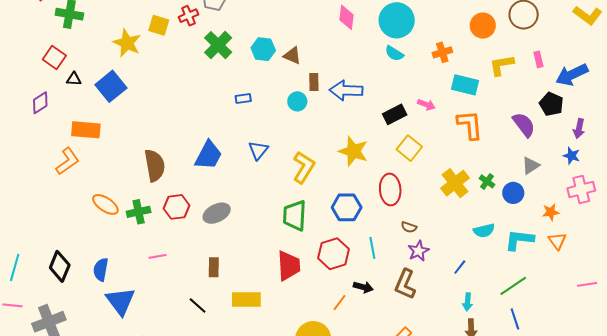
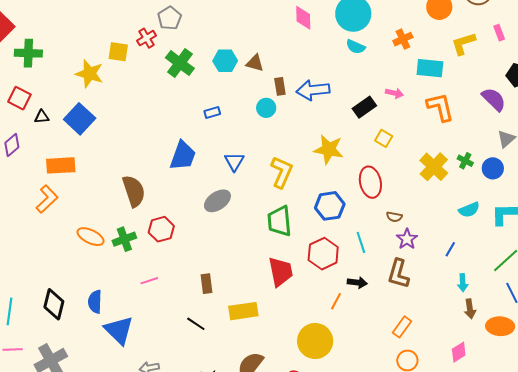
yellow square: (409, 148) -> (384, 138), size x0.7
blue trapezoid: (208, 155) -> (183, 156), moved
gray ellipse: (217, 213) -> (217, 201), moved

